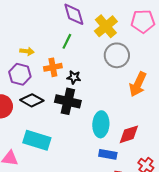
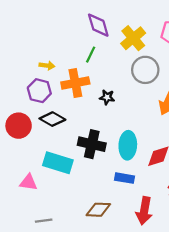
orange cross: (53, 67) -> (75, 83), size x1.4
black star: (74, 77) -> (107, 97), moved
black cross: (68, 101) -> (92, 144), moved
blue rectangle: (108, 154) -> (125, 178), moved

